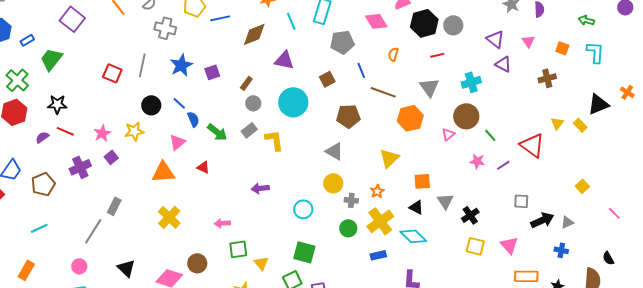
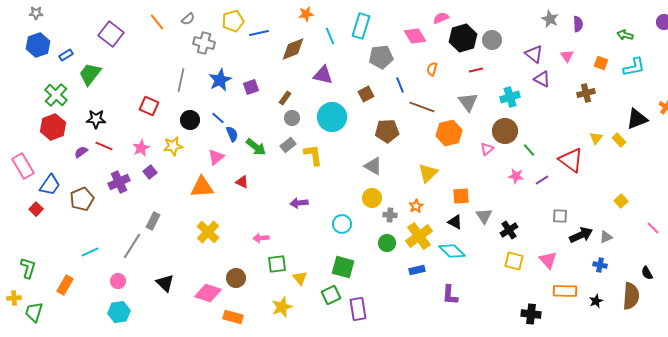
cyan L-shape: (595, 52) -> (634, 67), turned 75
red square: (112, 73) -> (149, 106), moved
cyan line: (39, 228) -> (90, 252), moved

